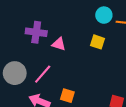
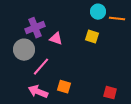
purple cross: (36, 32) -> (35, 28), turned -30
gray circle: (15, 73) -> (24, 50), moved

